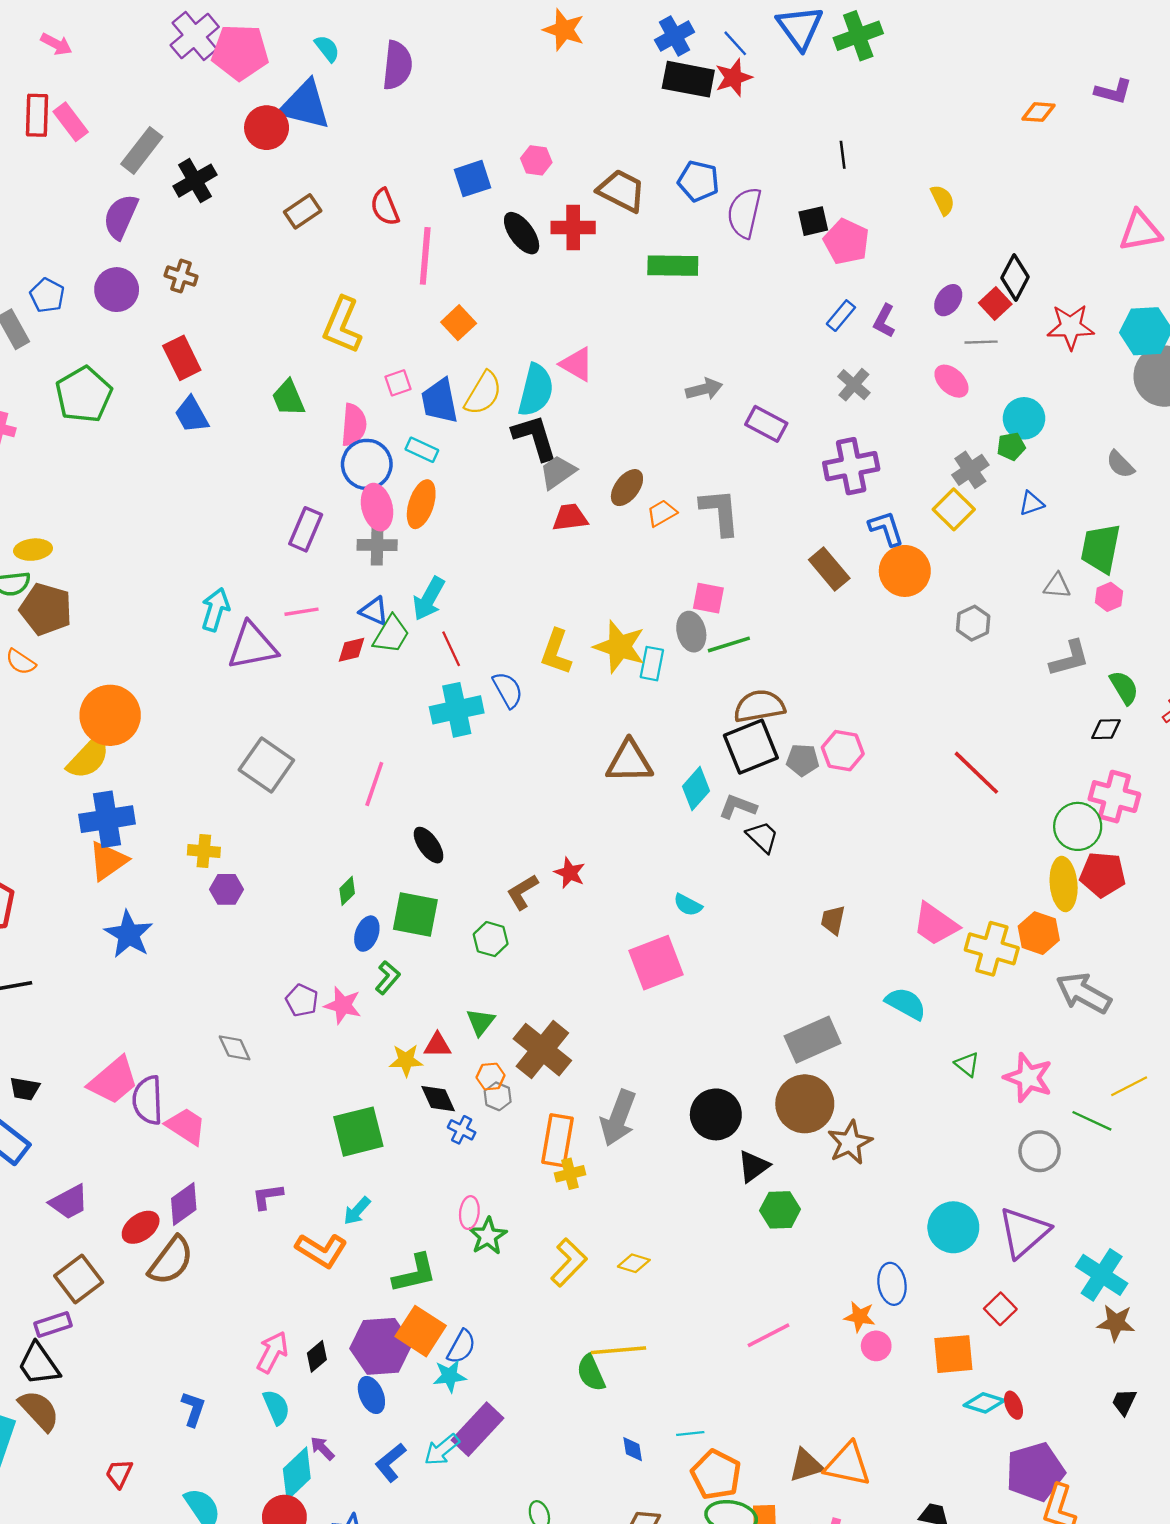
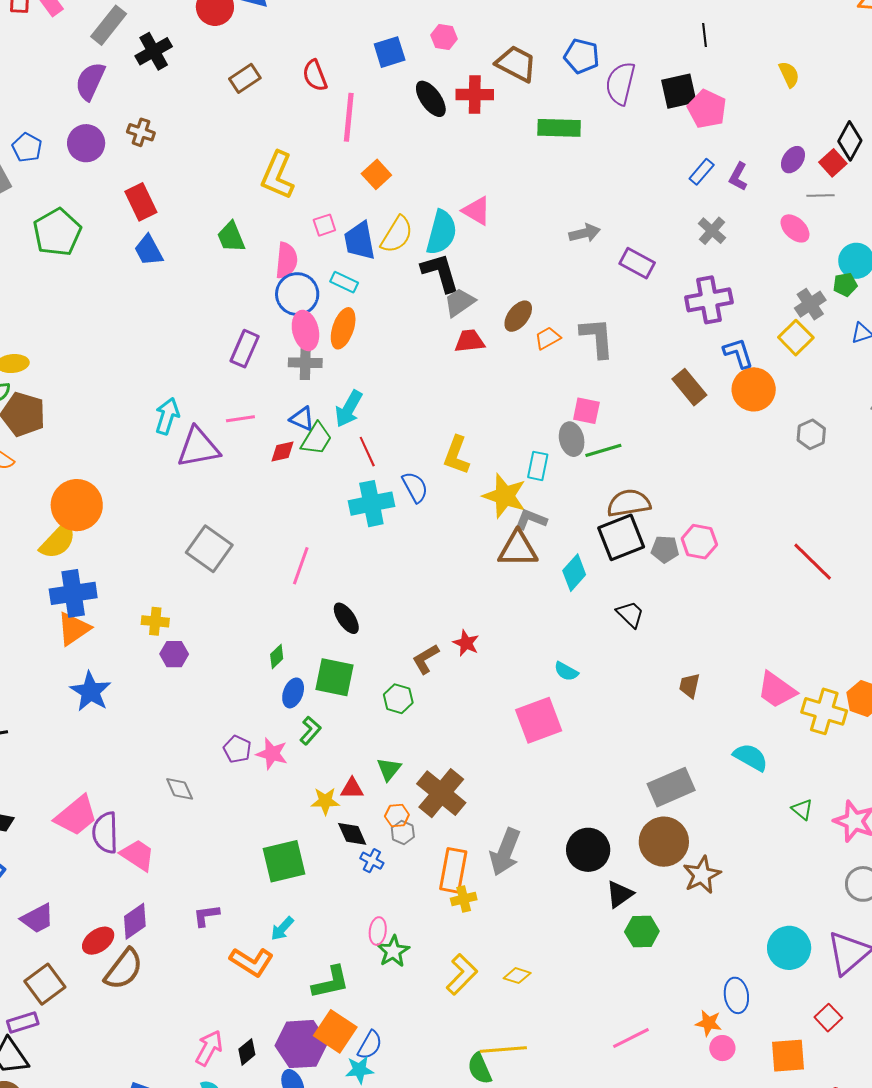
black square: (813, 221) -> (679, 91), size x1.4
yellow star: (620, 647) -> (505, 496), moved
gray L-shape: (738, 807) -> (531, 519), moved

